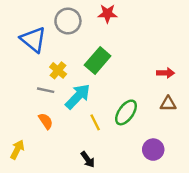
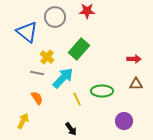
green ellipse: (126, 112) -> (102, 91), turned 55
yellow arrow: (17, 150) -> (23, 121), moved

